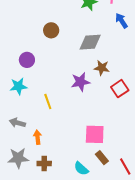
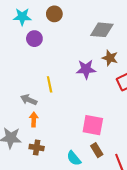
brown circle: (51, 30) -> (54, 14), moved
cyan star: (18, 86) -> (22, 17), moved
gray arrow: (17, 123) -> (29, 100), moved

